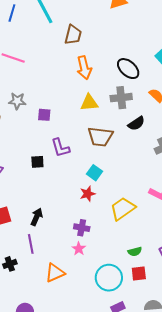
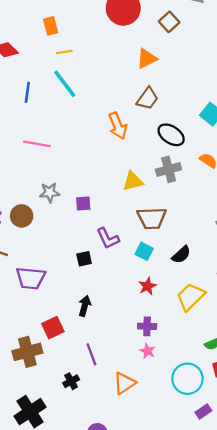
brown trapezoid: (73, 35) -> (147, 99), moved, turned 30
orange arrow: (84, 68) -> (118, 126), moved
black semicircle: (136, 124) -> (181, 255), moved
cyan square: (94, 173) -> (144, 251), moved
black arrow: (37, 217) -> (85, 306), moved

